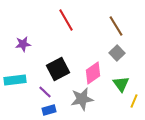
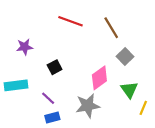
red line: (66, 20) -> (71, 21), turned -40
brown line: (116, 26) -> (111, 28), moved
black square: (58, 69) -> (55, 67), moved, size x0.6

